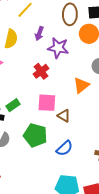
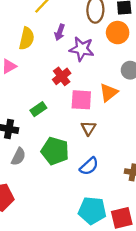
pink square: (47, 103) -> (81, 100), moved
green rectangle: (13, 105) -> (38, 109), moved
brown triangle: (64, 116) -> (88, 128), turned 32

